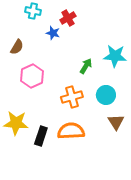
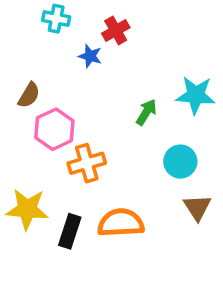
brown semicircle: (17, 47) -> (29, 95), moved
orange cross: (72, 97) -> (87, 163), moved

